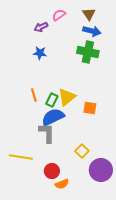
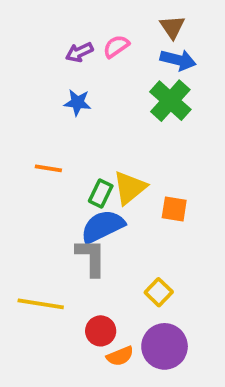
pink semicircle: (59, 15) -> (116, 46), moved
green cross: (88, 52) -> (170, 101), turned 30
orange line: (34, 95) -> (48, 168), moved, turned -64
purple circle: (101, 170) -> (165, 346), moved

